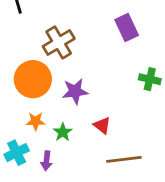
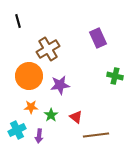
red triangle: (102, 125) -> (76, 117), moved

